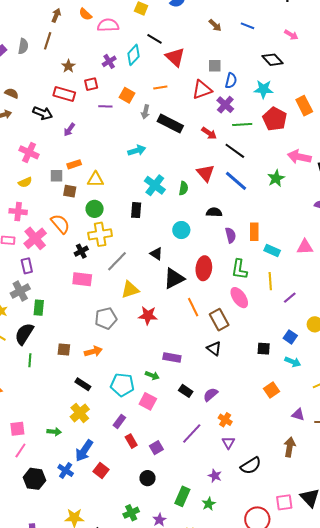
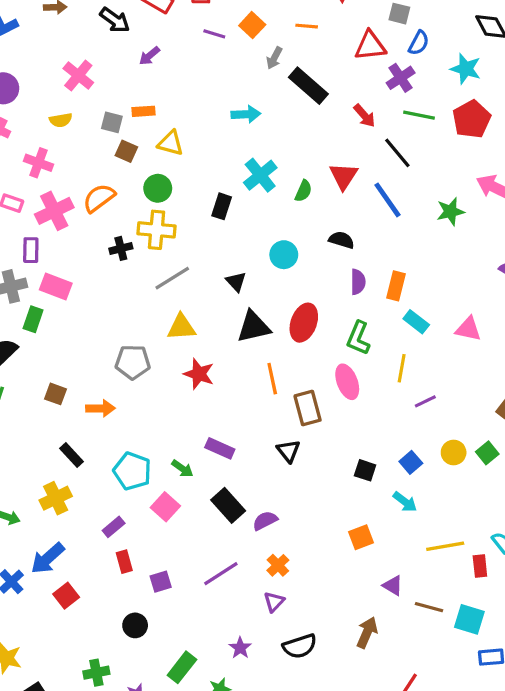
orange semicircle: (60, 224) -> (99, 198), turned -100
pink rectangle: (82, 279) -> (56, 286), moved
black rectangle: (186, 391) -> (228, 505), size x1.5

